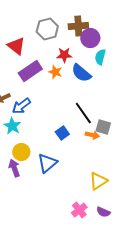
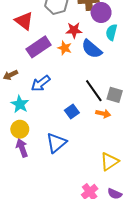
blue arrow: (21, 106) -> (41, 83), moved
gray square: (103, 127) -> (115, 95), moved
yellow circle: (21, 152) -> (20, 129), moved

